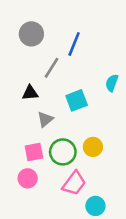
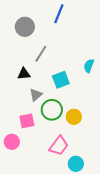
blue line: (74, 44) -> (59, 14), moved
green circle: (63, 152) -> (52, 110), moved
pink circle: (28, 178) -> (12, 142), moved

